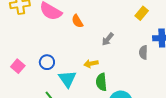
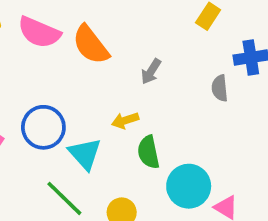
orange semicircle: (77, 21) -> (91, 45), size x1.6
blue circle: (47, 62) -> (43, 127), size x1.5

